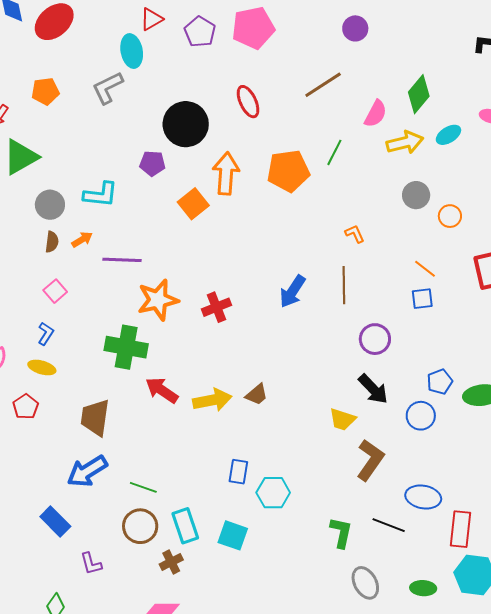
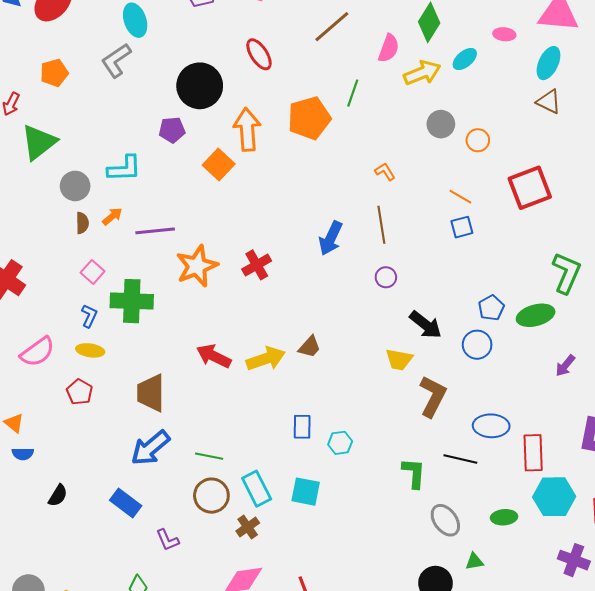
purple circle: (375, 339) -> (386, 277), moved, size x0.7
green cross: (126, 347) -> (132, 301), moved
cyan hexagon: (273, 493) -> (340, 443), size x0.7

